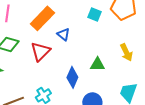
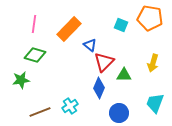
red triangle: (40, 51) -> (104, 62), moved
yellow arrow: (126, 52) -> (153, 63), turned 42

